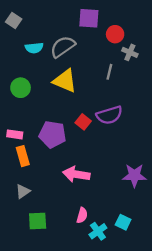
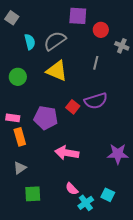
cyan semicircle: (34, 48) -> (30, 42), turned -98
gray cross: (130, 52) -> (122, 46), moved
pink semicircle: (82, 215) -> (72, 189), turned 120

